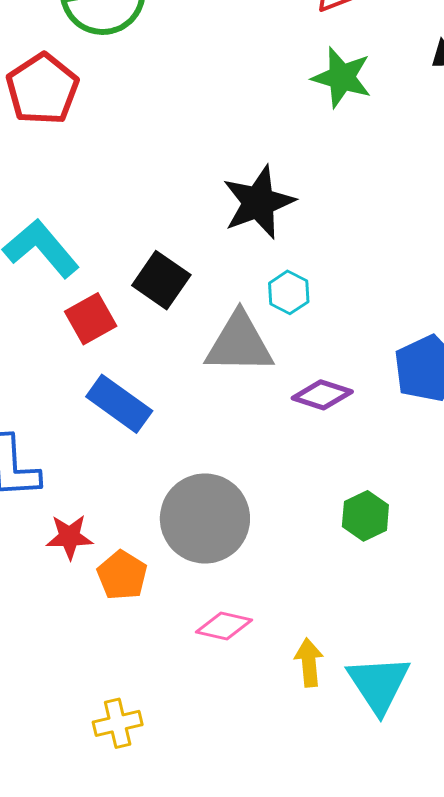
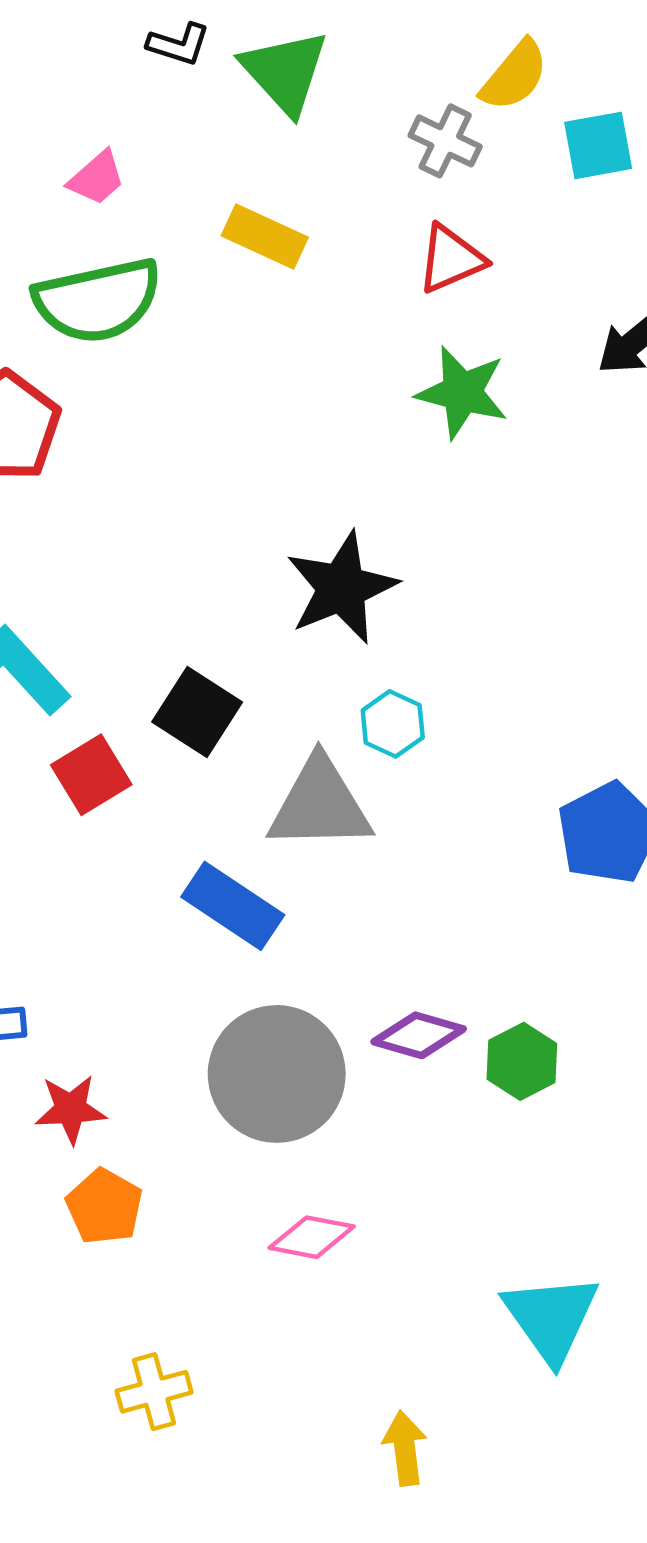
purple diamond: (322, 395) -> (419, 1035), moved
blue rectangle: (119, 404) -> (233, 906), moved
orange pentagon: (122, 575) -> (104, 1207), moved
yellow arrow: (309, 663) -> (405, 1448), moved

